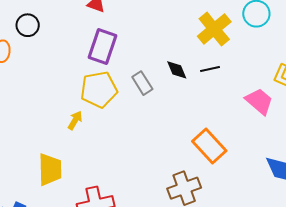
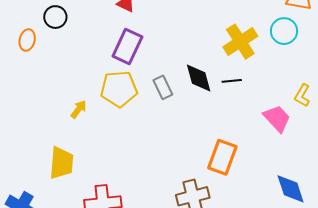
black diamond: (177, 70) -> (199, 78), size x1.4
yellow arrow: (75, 120) -> (79, 109), moved
orange rectangle: (209, 146) -> (222, 157), turned 56

